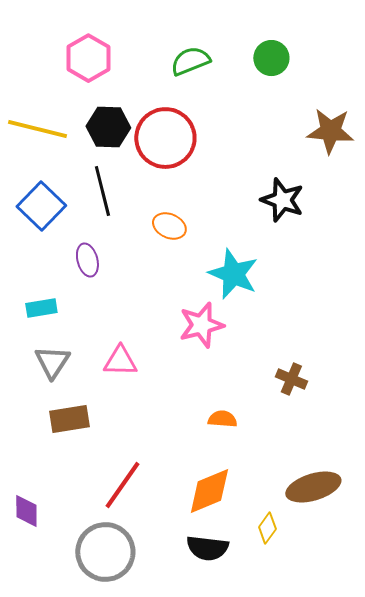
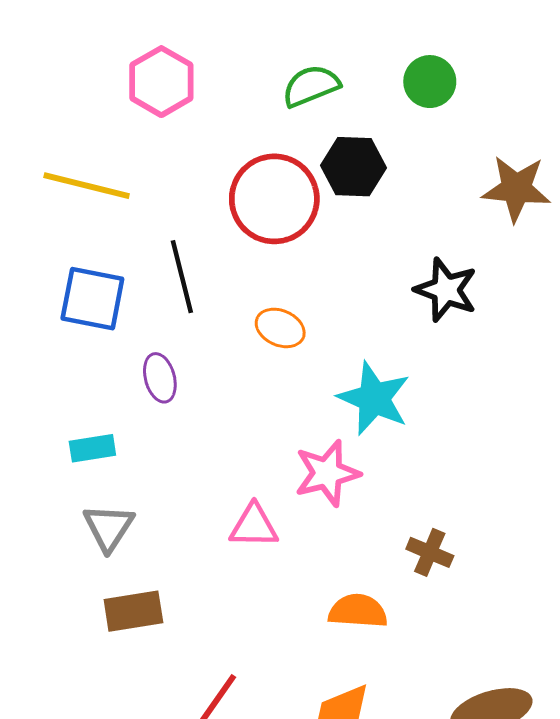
black hexagon: (108, 127) -> (354, 167), moved
blue square: (41, 206) -> (92, 299), turned -33
pink triangle: (120, 361) -> (254, 526), moved
brown cross: (291, 379) -> (430, 552), moved
orange semicircle: (222, 419) -> (358, 611), size x1.4

